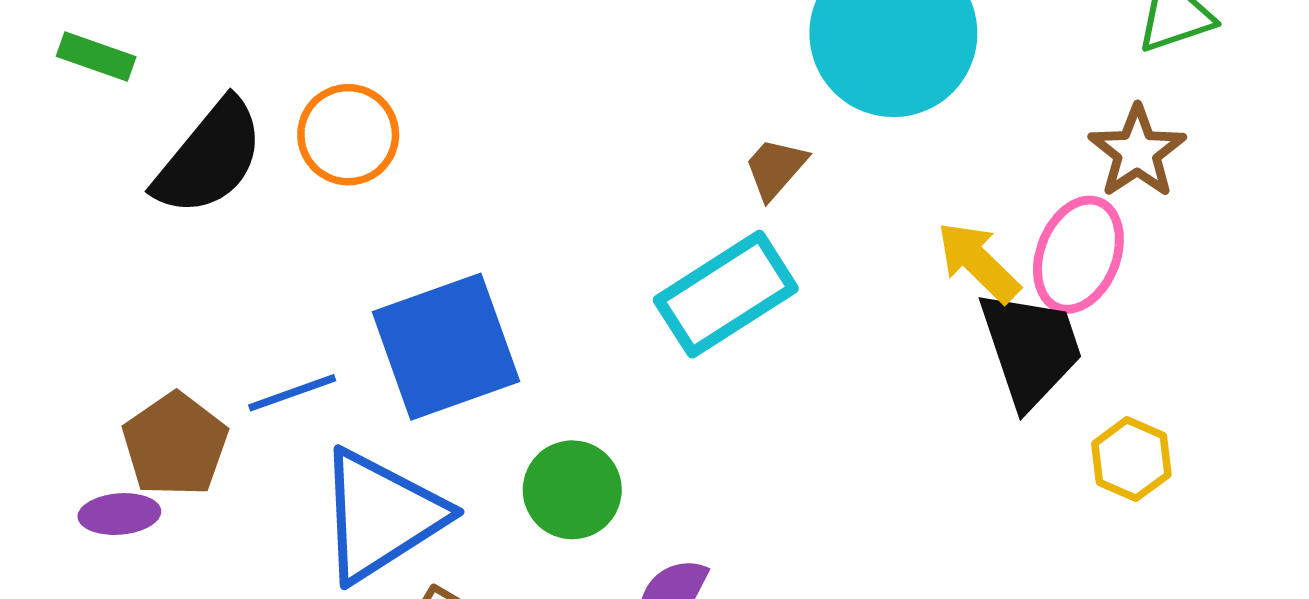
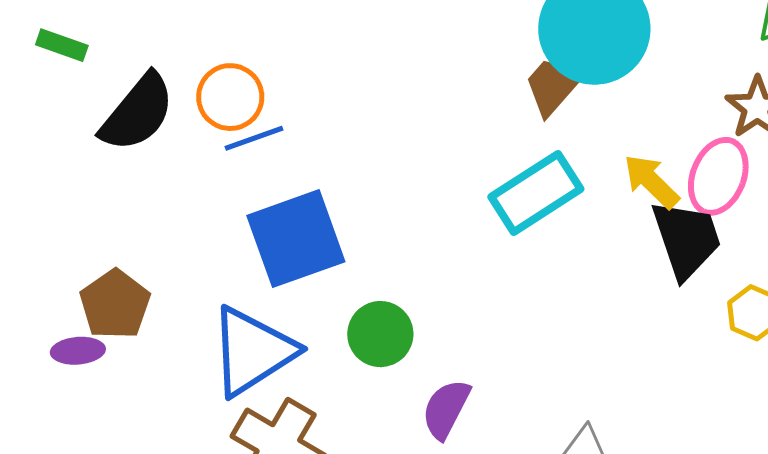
brown trapezoid: (775, 168) -> (554, 86), moved, size x1.4
cyan rectangle: (726, 294) -> (536, 193), moved
blue line: (292, 393) -> (254, 138), moved

